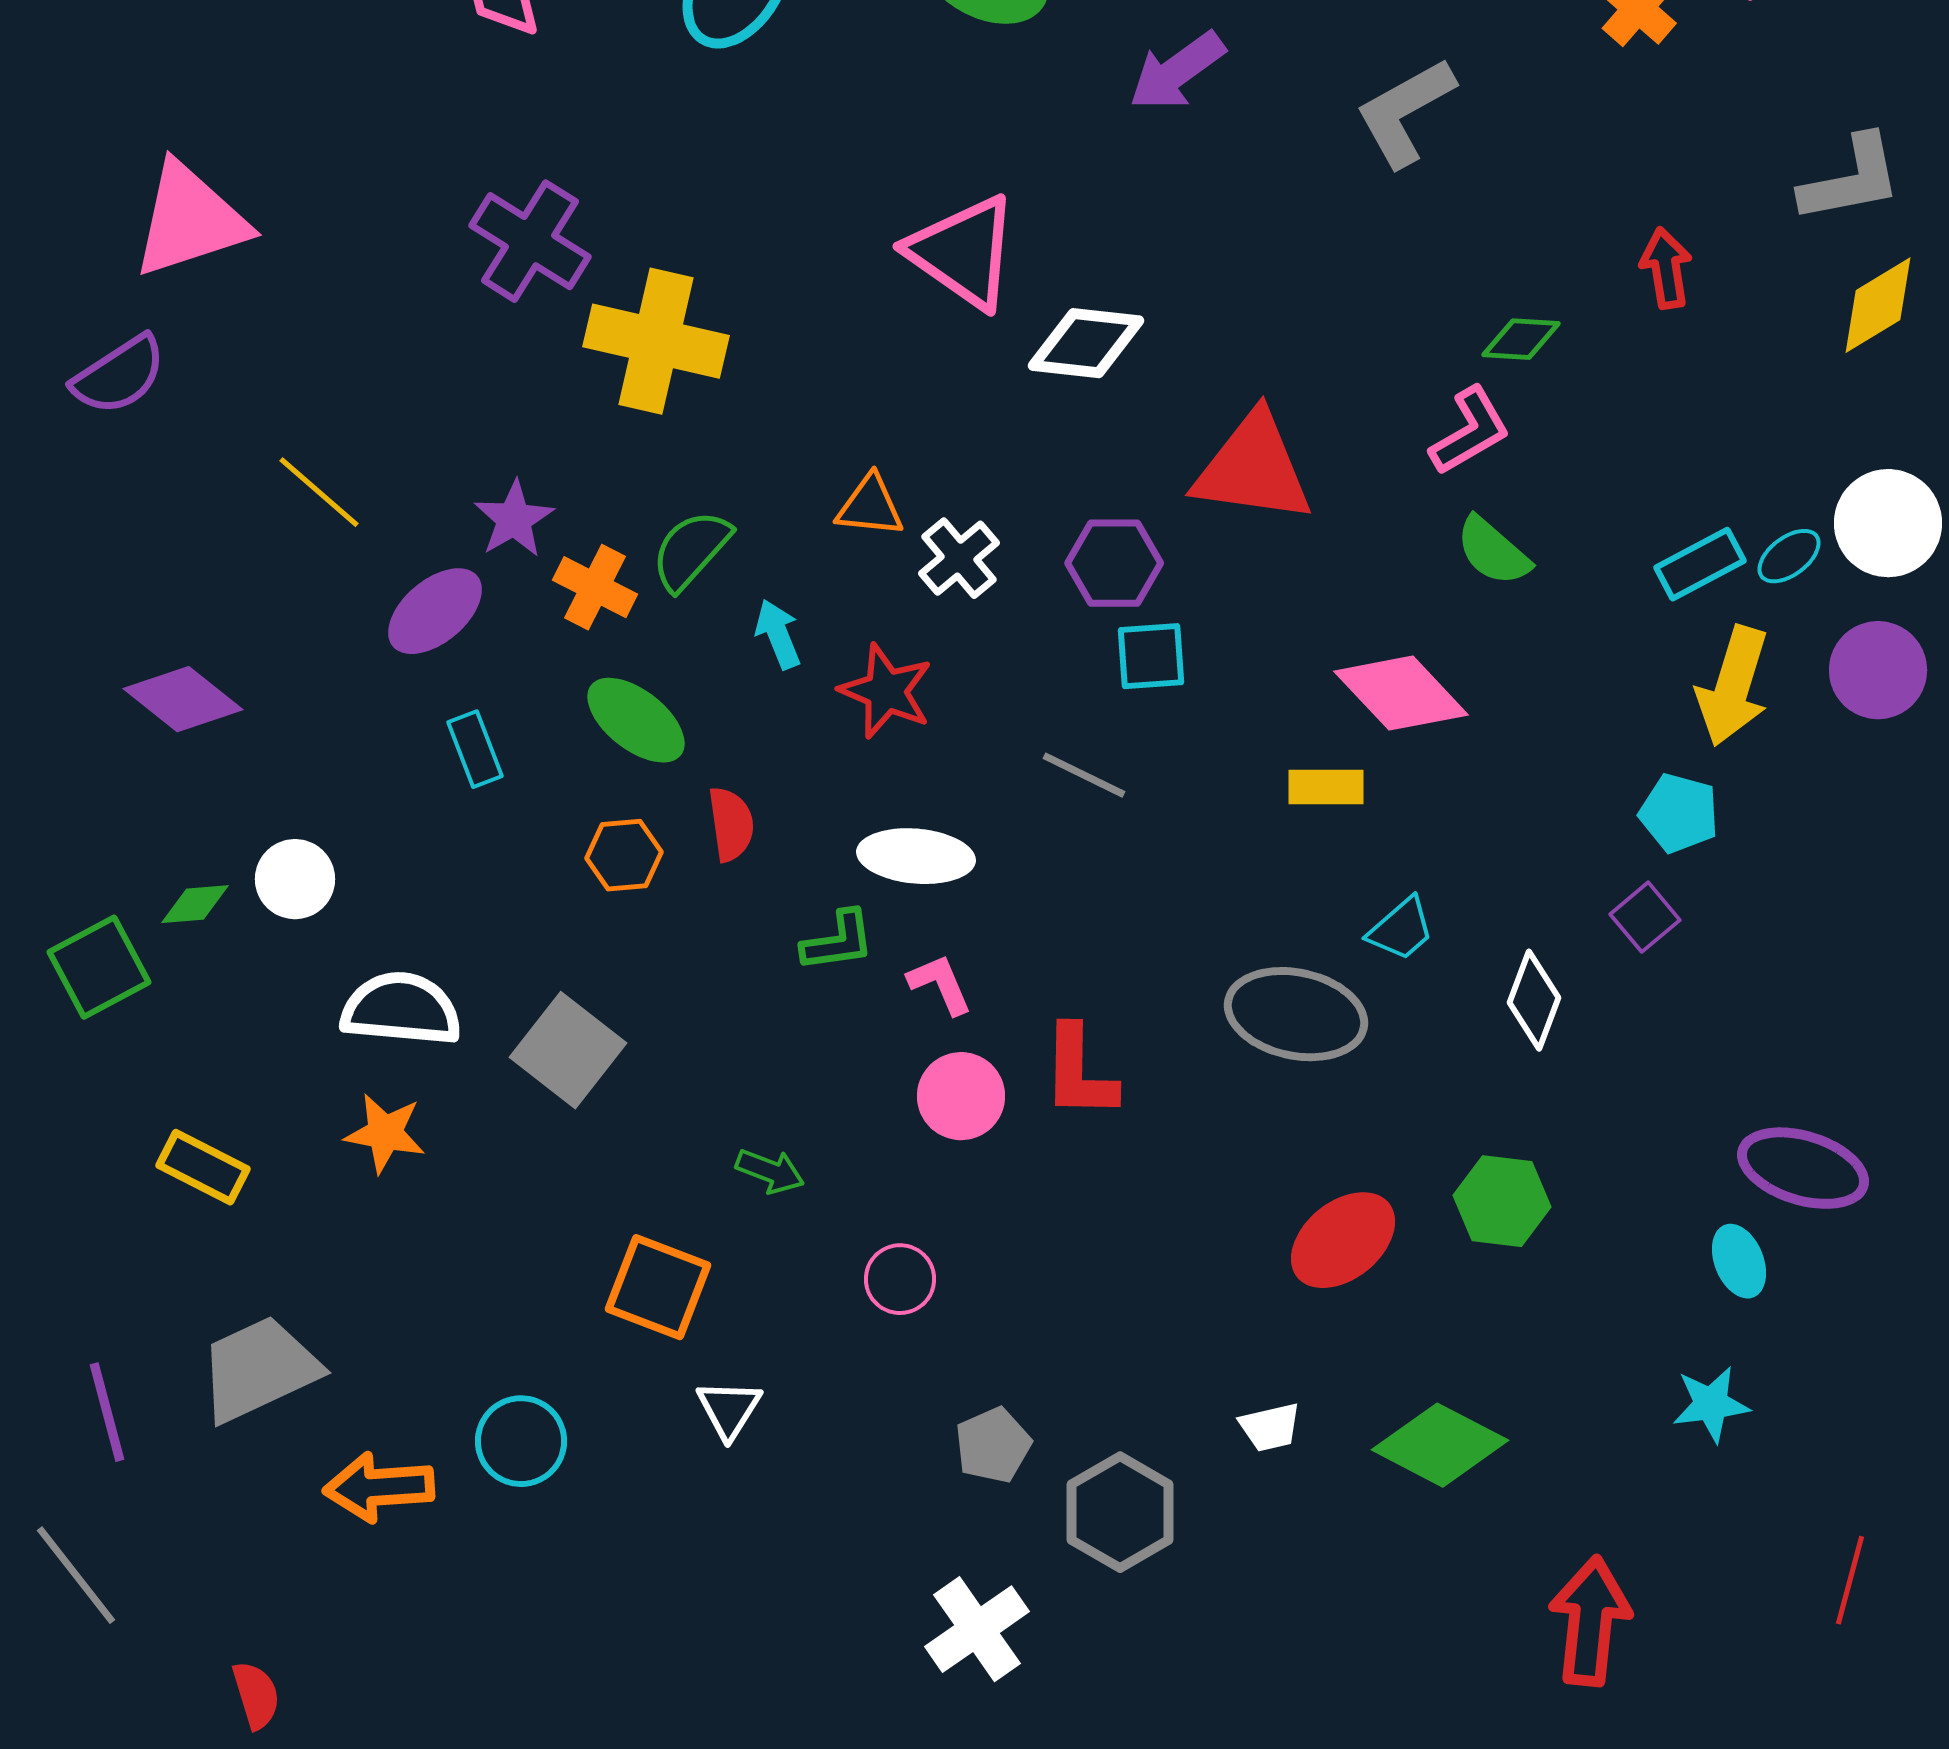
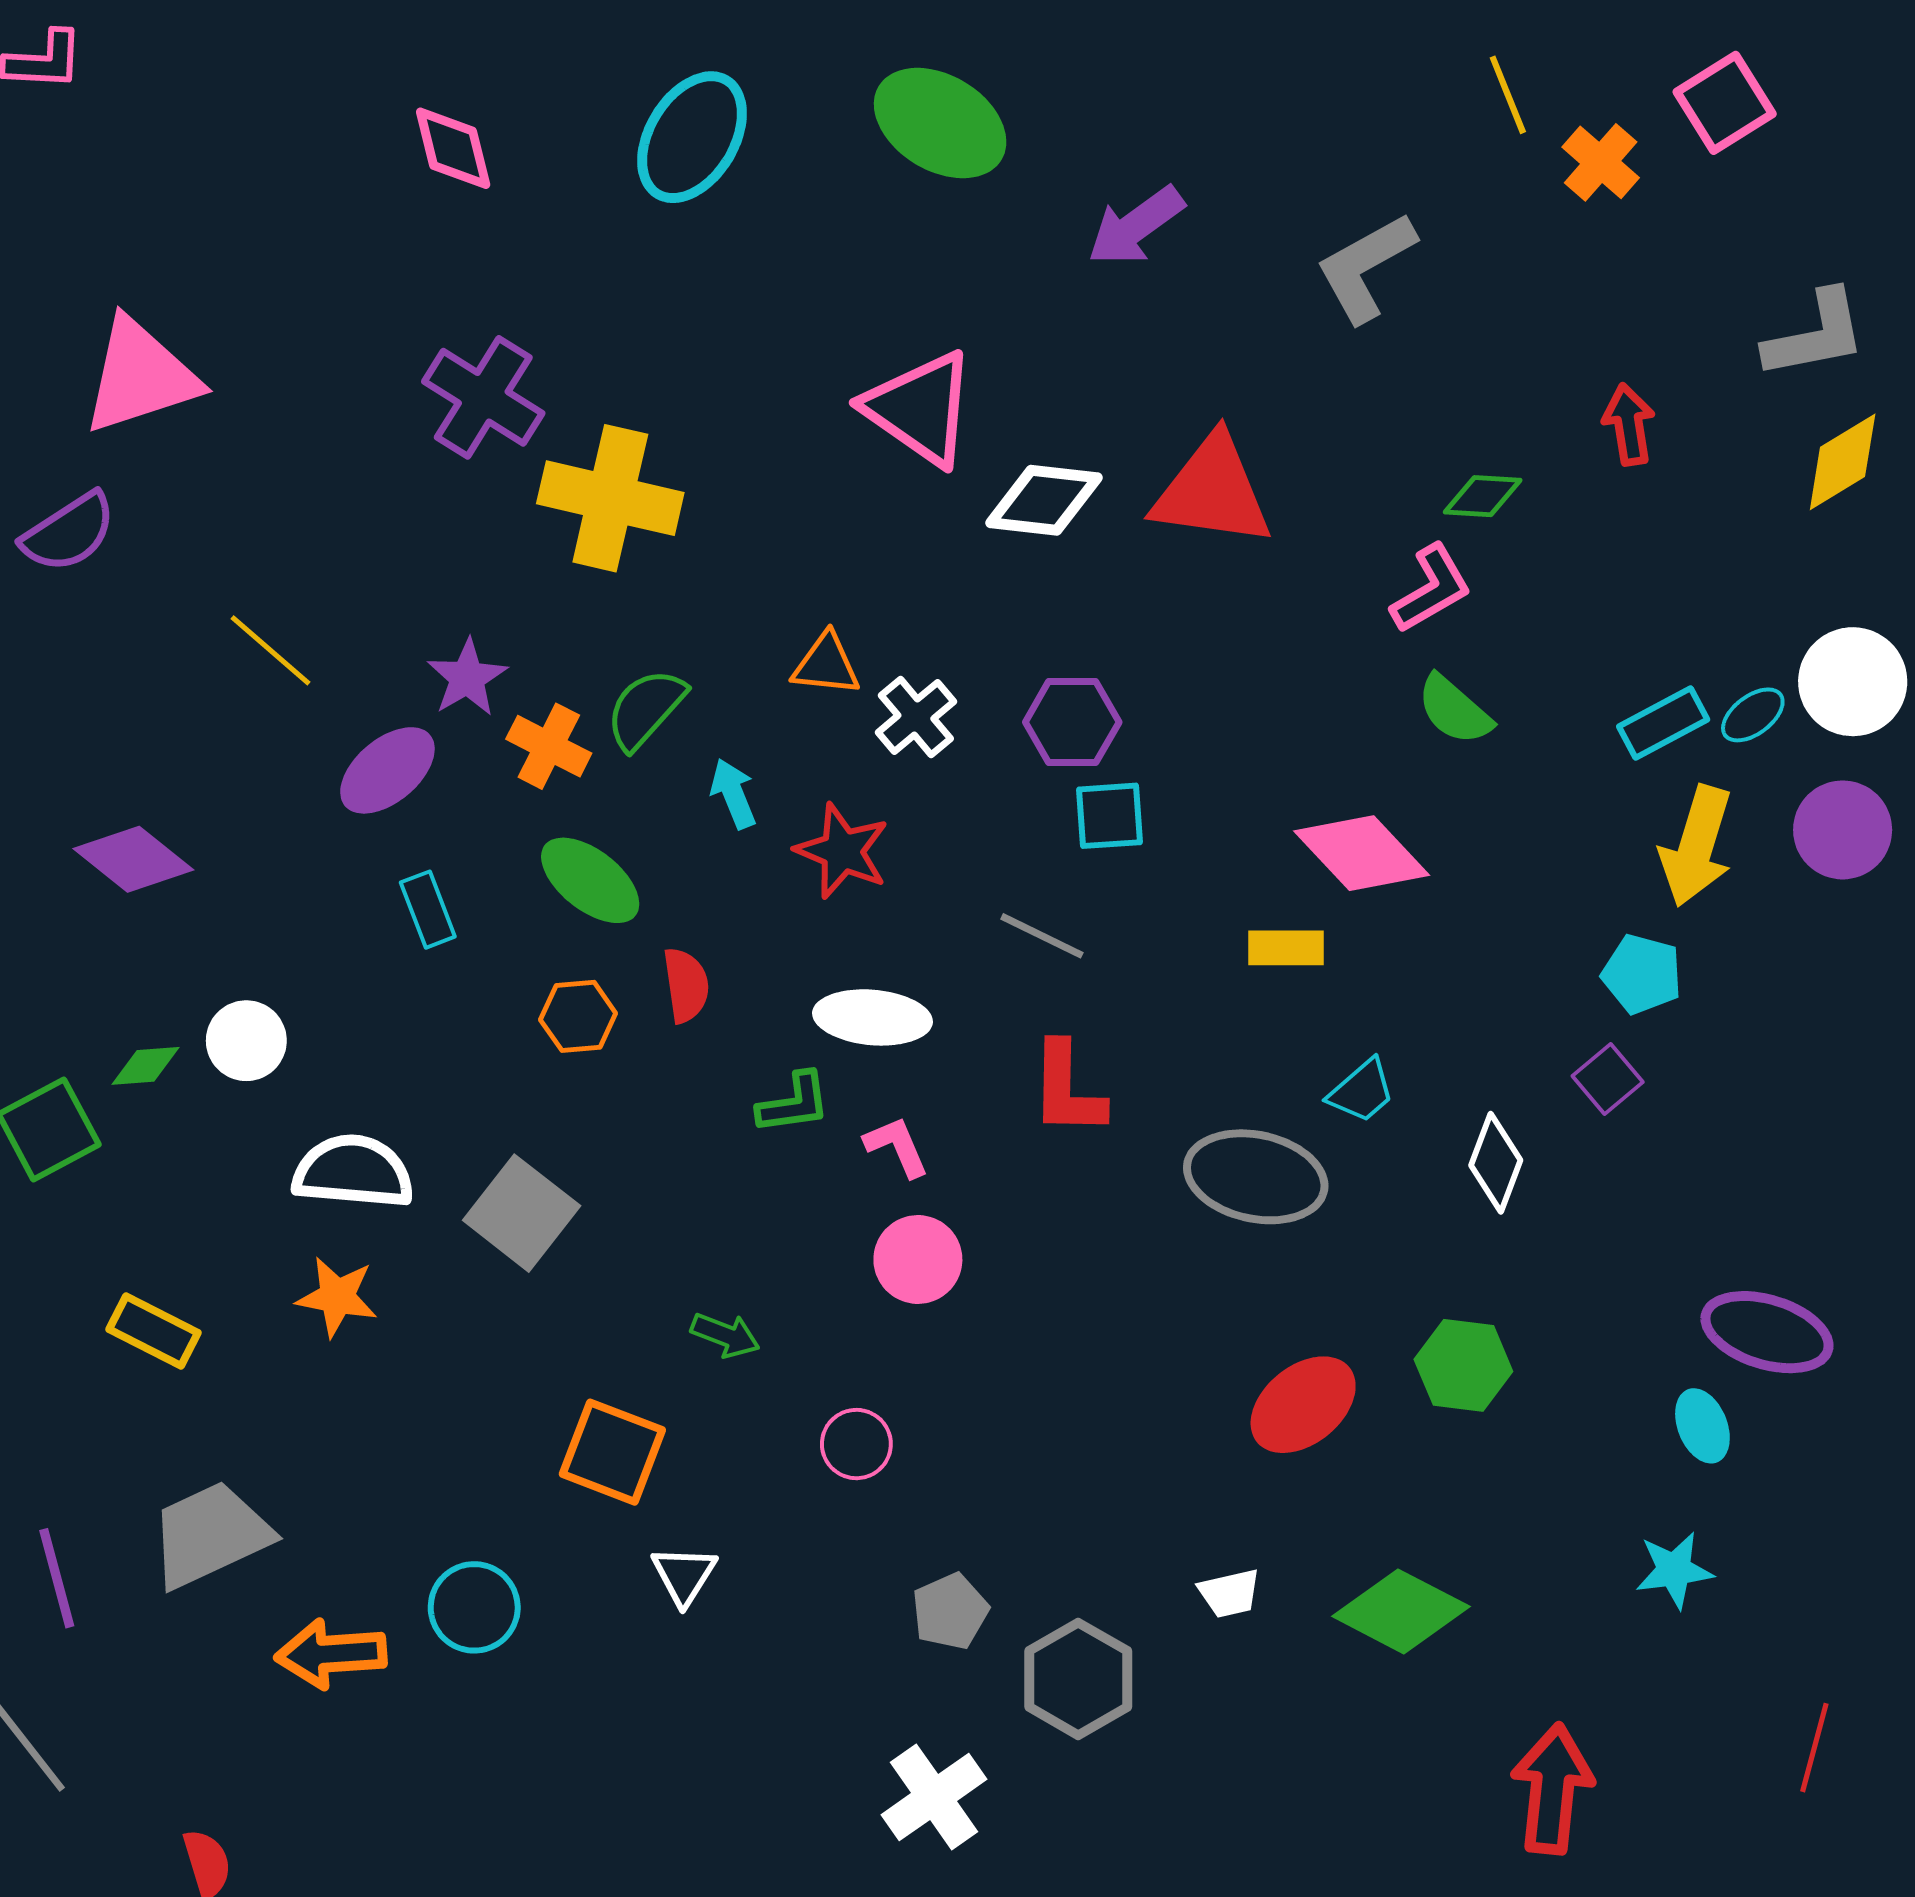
red triangle: (1253, 468) -> (1212, 491), moved
red L-shape: (1079, 1072) -> (1067, 1089), moved

